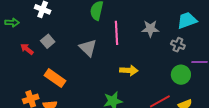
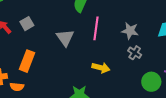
gray cross: (178, 45) -> (135, 53), moved
orange rectangle: (55, 78) -> (27, 61), turned 65

